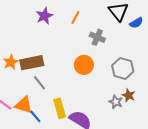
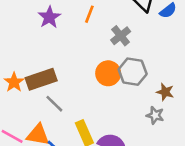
gray cross: (97, 37) -> (121, 36), turned 35
gray hexagon: (123, 68) -> (133, 72), moved
brown star: (129, 95) -> (165, 92), moved

